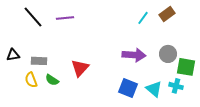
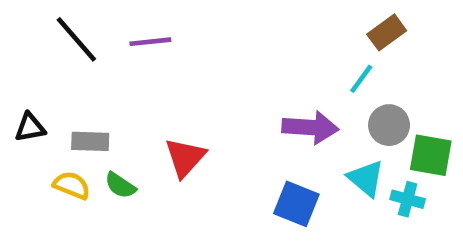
cyan line: (143, 18) -> (361, 79), moved
yellow semicircle: (31, 80) -> (72, 185), turned 133
cyan triangle: (154, 89) -> (366, 178), moved

